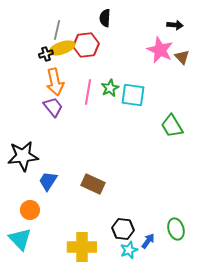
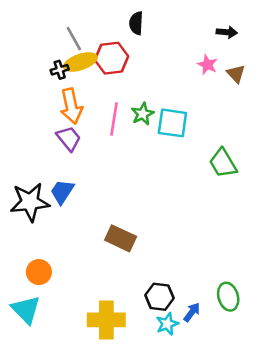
gray line: (57, 30) -> (74, 39), turned -42
pink star: (160, 50) -> (207, 65), size x0.6
blue trapezoid: (48, 181) -> (62, 192), moved

